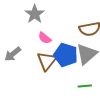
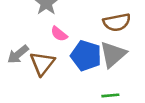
brown triangle: (47, 61) -> (42, 63), moved

